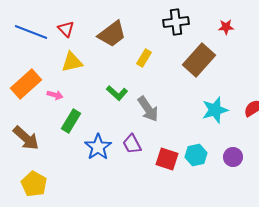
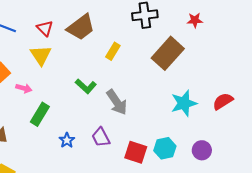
red triangle: (66, 29) -> (45, 28), moved
yellow triangle: (72, 62) -> (41, 55), turned -50
blue star: (98, 147) -> (67, 140), size x0.6

